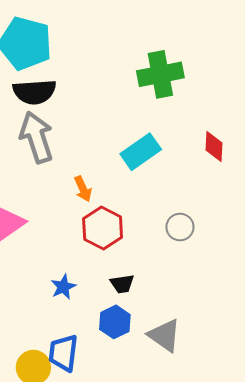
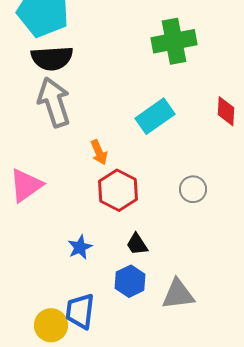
black trapezoid: (122, 284) -> (137, 244), turned 65
gray triangle: (164, 335) -> (178, 294), turned -42

